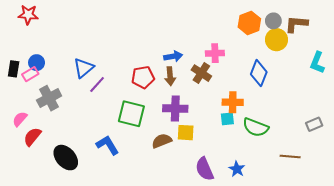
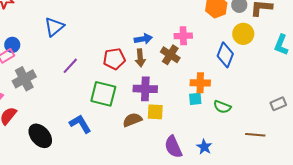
yellow circle: (277, 40) -> (243, 34), moved
blue triangle: (83, 68) -> (54, 27), moved
green semicircle: (256, 127) -> (222, 107), size x0.7

